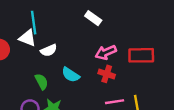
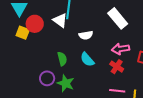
white rectangle: (93, 18) -> (118, 18), size x1.5
white semicircle: (49, 50) -> (86, 35), moved

